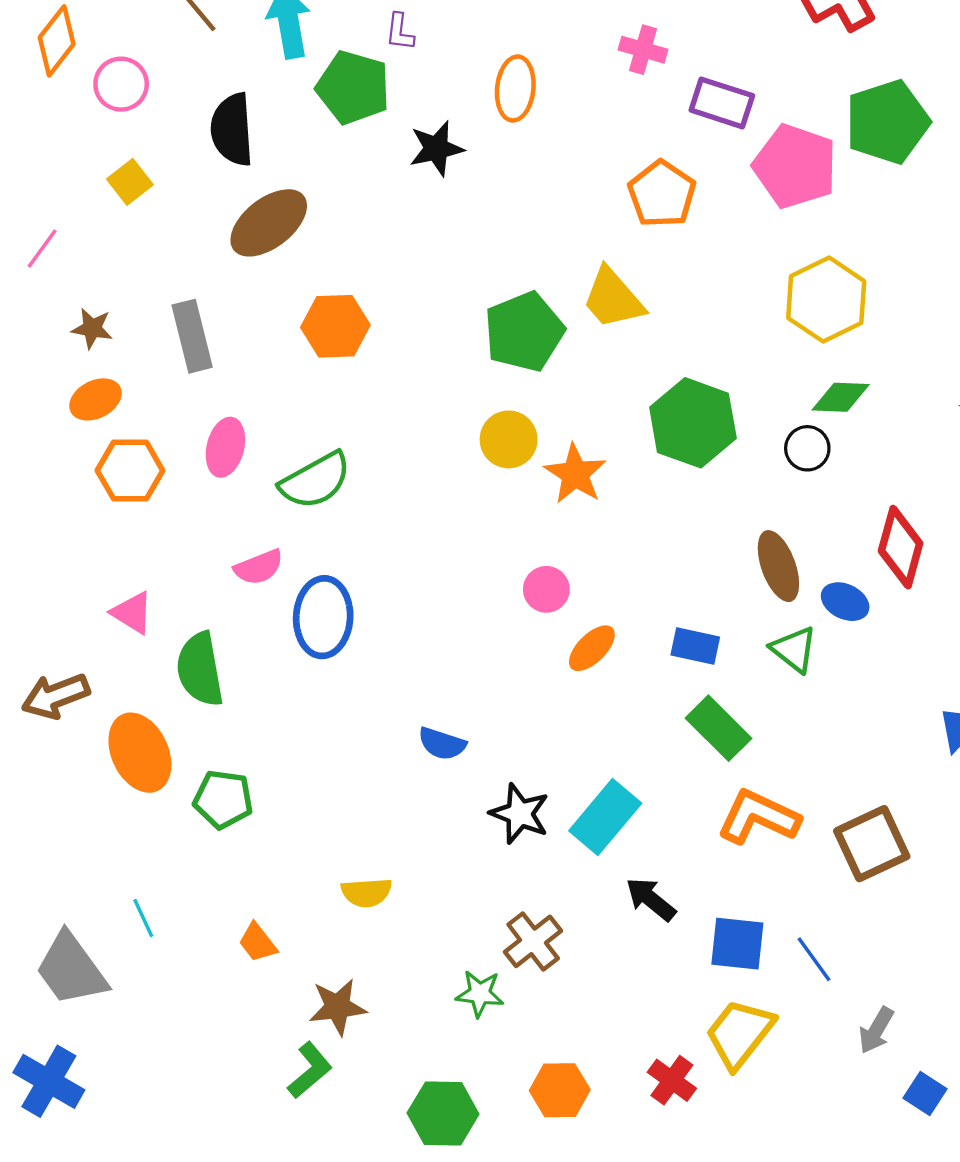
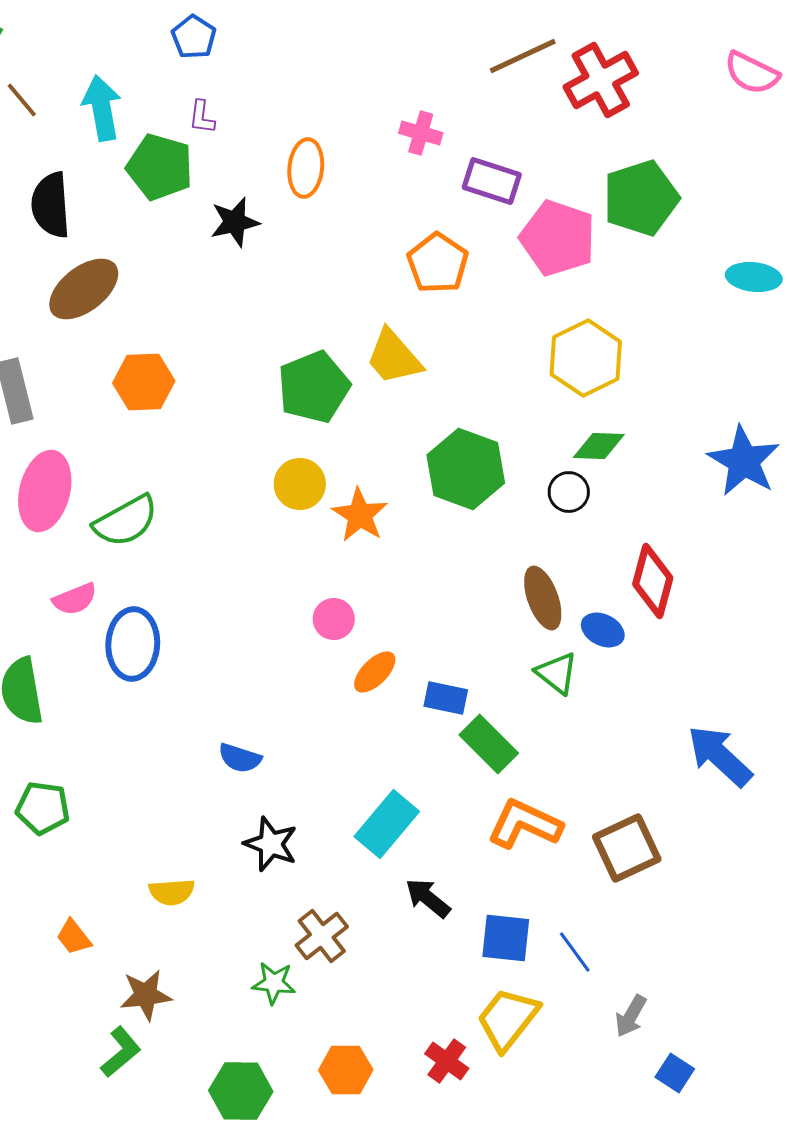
pink ellipse: (225, 447) -> (45, 491), size x1.5
blue rectangle: (695, 646) -> (446, 698), moved
black star: (520, 814) -> (271, 844), moved

